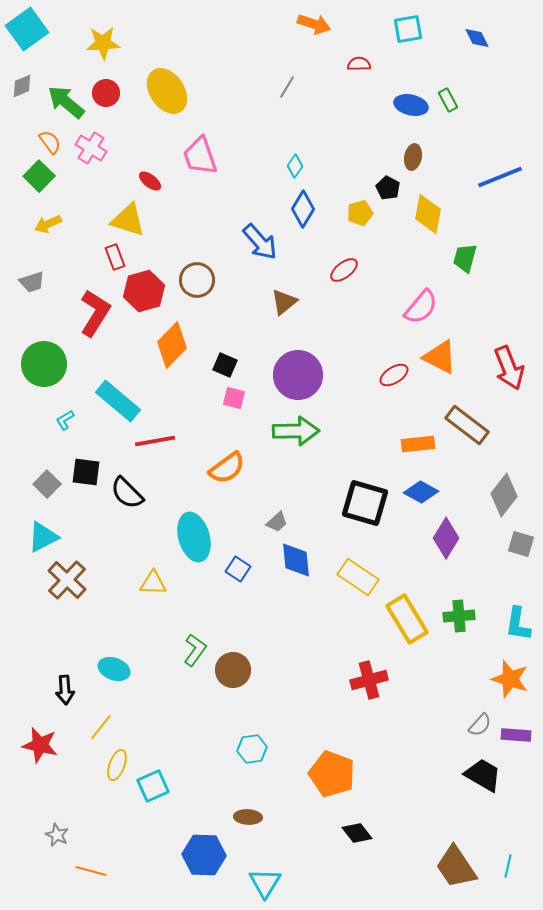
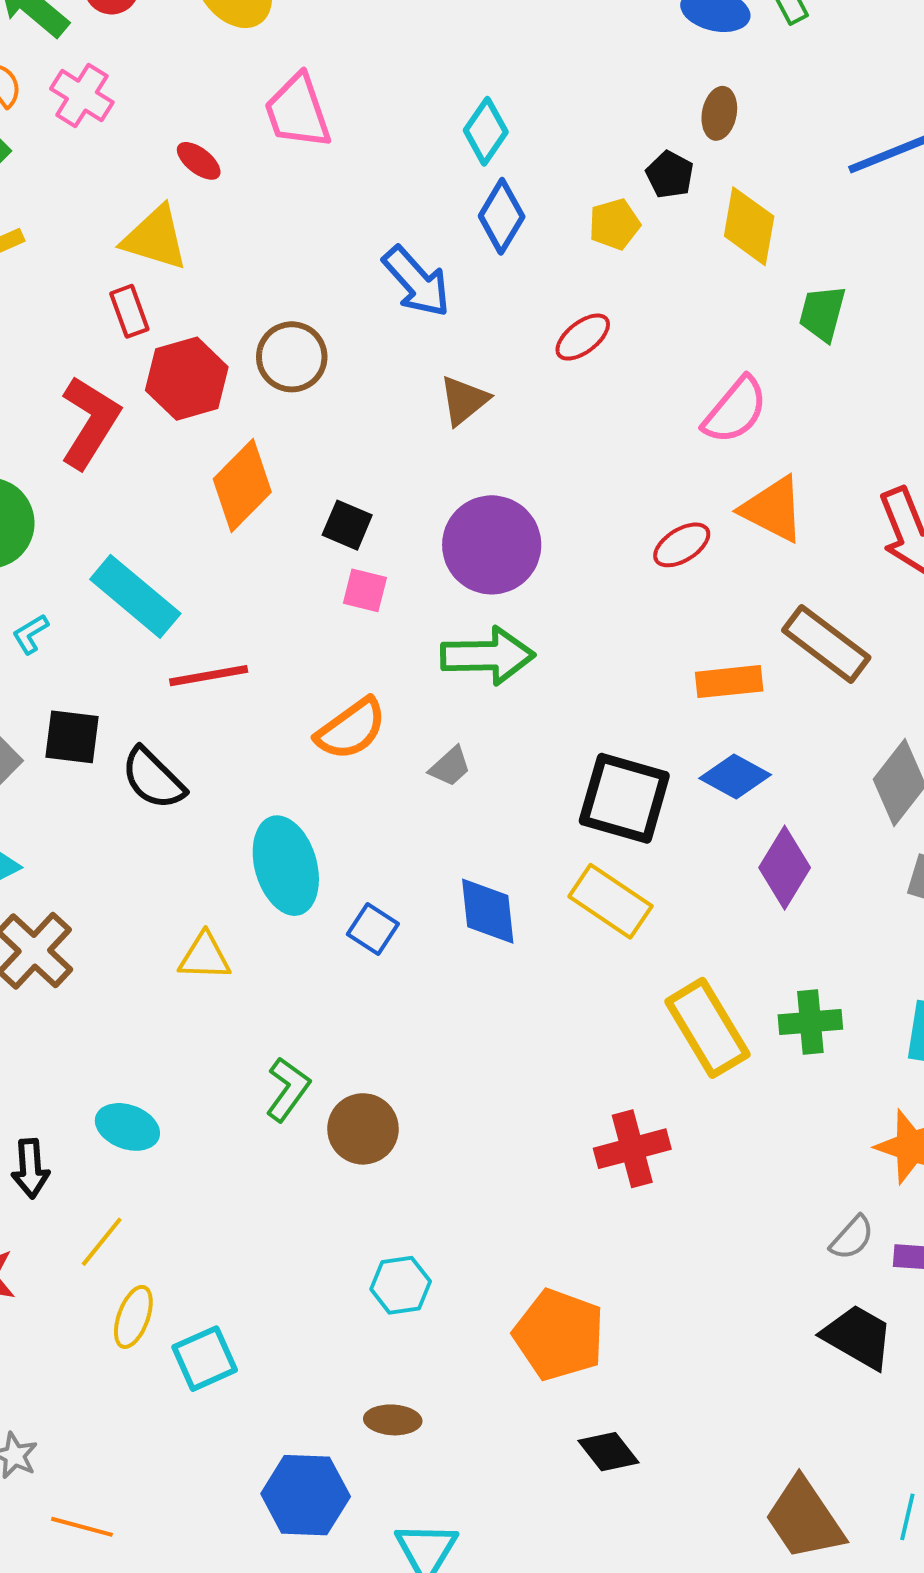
cyan diamond: (295, 166) -> (486, 131), size x1.4
gray trapezoid: (277, 522) -> (450, 767), moved
yellow rectangle: (358, 577) -> (610, 901), moved

